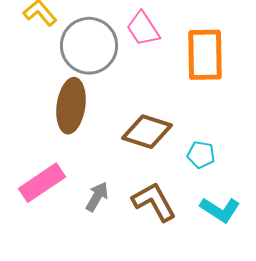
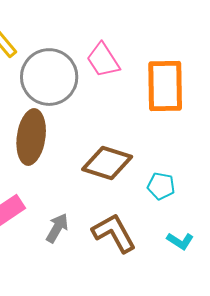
cyan L-shape: (220, 210) -> (180, 241), size x0.7

